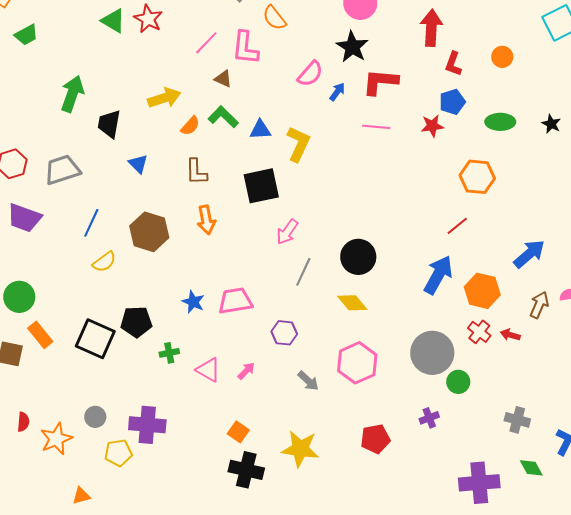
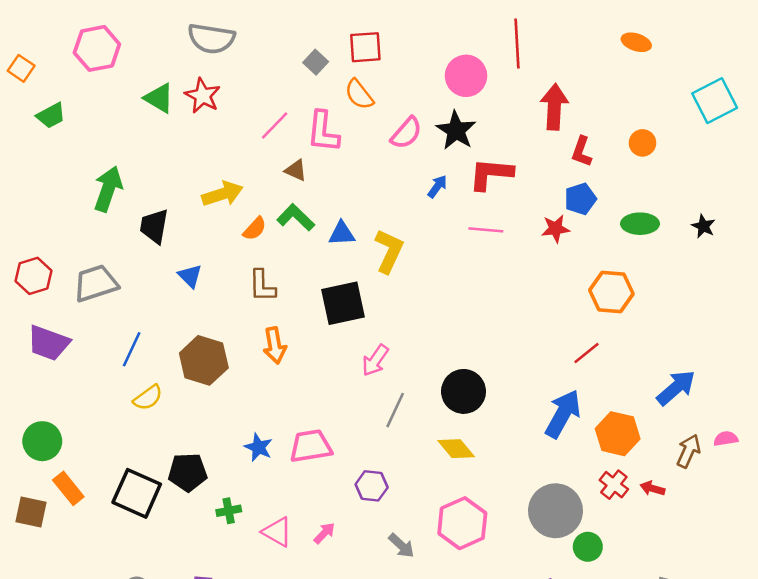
pink semicircle: (310, 74) -> (406, 133), moved

